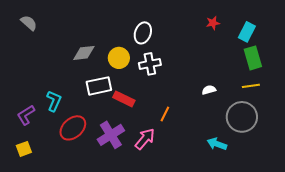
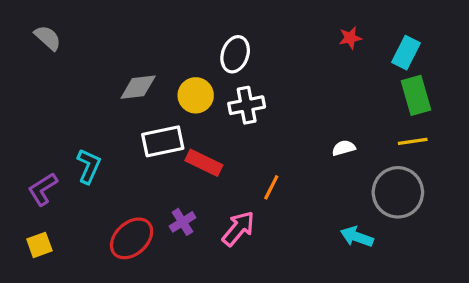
red ellipse: (73, 128) -> (132, 238), moved
purple cross: (111, 135) -> (182, 222), size x0.6

